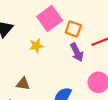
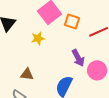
purple arrow: (77, 52) -> (78, 58), moved

